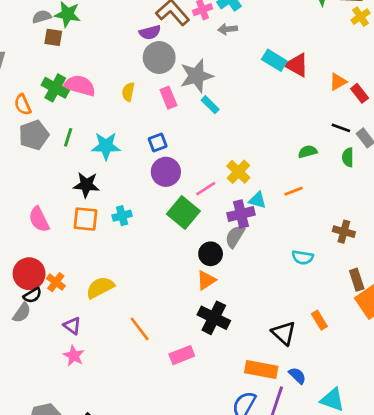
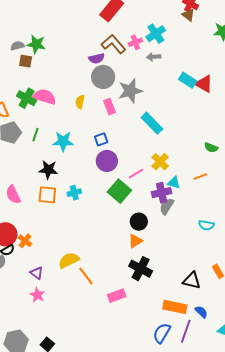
cyan rectangle: (210, 105) -> (152, 123), moved, size x1.6
green semicircle: (308, 152) -> (211, 148), turned -144
gray semicircle: (235, 236) -> (167, 206), moved
yellow semicircle: (100, 287) -> (69, 260), moved
black triangle: (284, 333) -> (192, 281), turned -30

